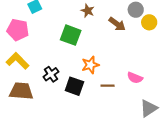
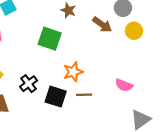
yellow circle: (149, 22) -> (134, 31), moved
brown line: (108, 86) -> (84, 95), moved

